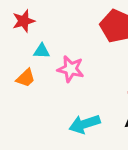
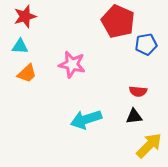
cyan triangle: (42, 51) -> (20, 46), moved

